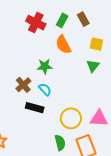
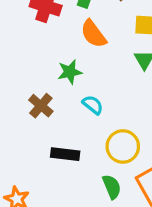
cyan semicircle: (45, 89) -> (93, 105), moved
black rectangle: (35, 108) -> (65, 154), moved

